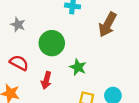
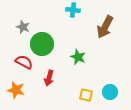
green circle: (52, 43) -> (42, 44), moved
green star: (78, 67) -> (78, 57), moved

